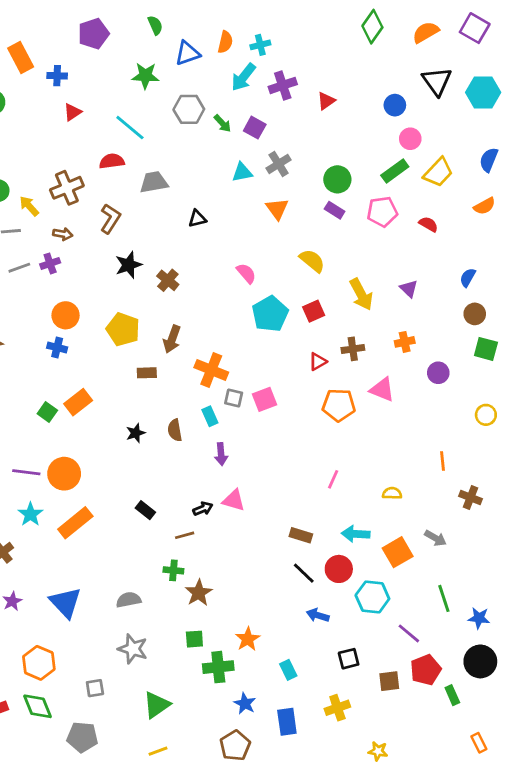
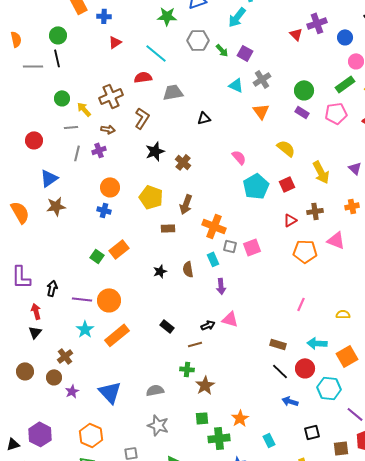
purple cross: (283, 85) -> (317, 23), moved
red triangle: (326, 101) -> (296, 34), turned -40
cyan triangle: (242, 172) -> (236, 85), turned 35
gray line: (19, 268) -> (77, 153), turned -56

